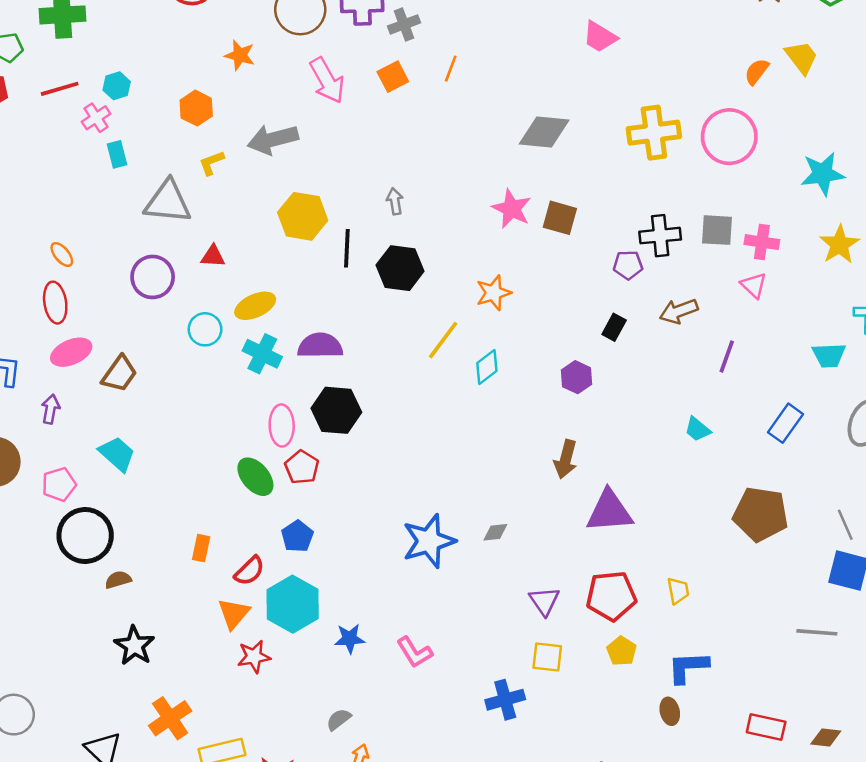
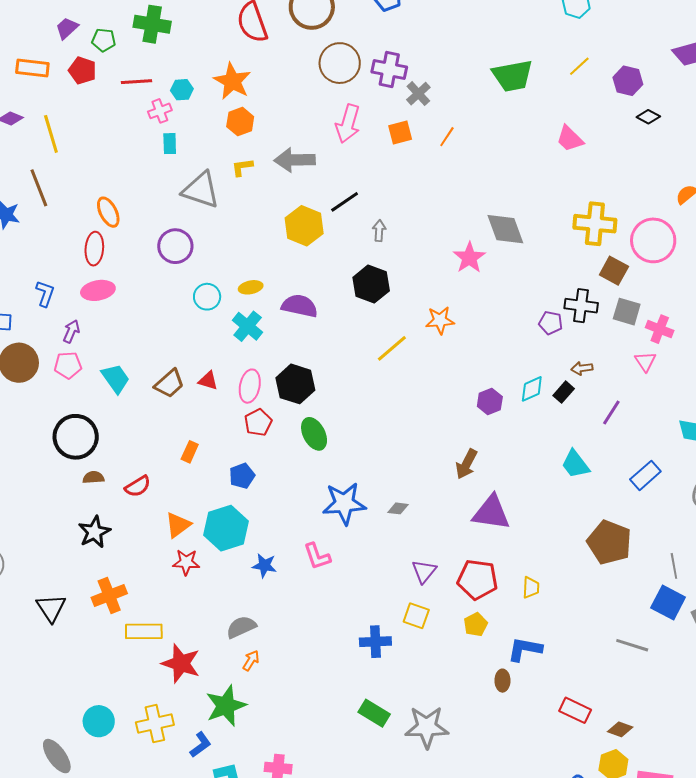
gray cross: (404, 24) -> (418, 94), turned -35
orange star: (240, 55) -> (232, 81), moved, size x1.5
pink arrow: (327, 81) -> (348, 124), turned 33
gray diamond: (544, 132) -> (505, 229), moved, turned 51
brown square: (560, 218) -> (614, 271), moved
black line: (347, 248) -> (345, 202), moved, turned 40
orange ellipse: (62, 255) -> (108, 212), size x1.4
red triangle: (213, 256) -> (208, 381), moved
yellow ellipse: (255, 306) -> (251, 287), size x0.7
brown arrow: (679, 311) -> (582, 368), size x0.7
black rectangle: (614, 327) -> (564, 392), moved
purple semicircle: (320, 346) -> (300, 306), moved
cyan diamond: (487, 367) -> (532, 389), moved
brown trapezoid: (119, 374) -> (169, 384), moved
cyan trapezoid: (698, 429) -> (575, 464), size x1.4
green ellipse: (255, 477) -> (314, 434), moved
pink pentagon: (59, 484) -> (68, 365), moved
orange rectangle: (201, 548) -> (190, 452), moved
red semicircle: (249, 571) -> (138, 486), moved
pink L-shape: (415, 652) -> (317, 556), moved
gray semicircle: (339, 719) -> (241, 627), size x1.4

